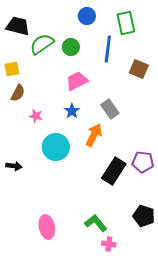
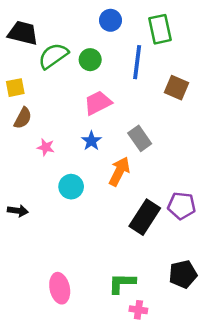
cyan circle: (56, 147) -> (71, 187), size x0.7
black pentagon: (144, 216) -> (183, 274), turned -30
green L-shape: (96, 223) -> (122, 283), turned -50

